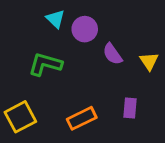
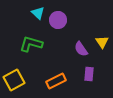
purple semicircle: (112, 54) -> (81, 49), moved

